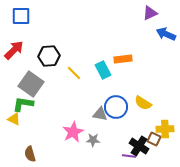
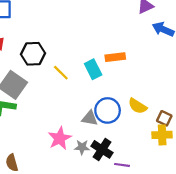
brown square: (154, 139) -> (164, 118), moved
black cross: (139, 146) -> (102, 149), moved

